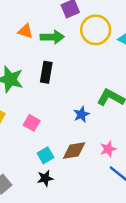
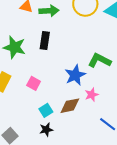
blue star: (81, 114) -> (75, 75), size x1.5
pink star: (108, 149) -> (92, 95), moved

